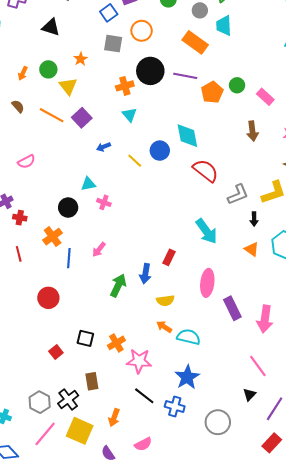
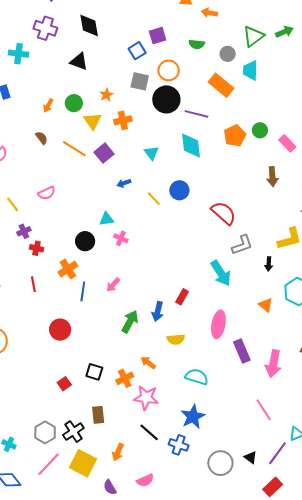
black circle: (150, 71) -> (166, 99), moved
purple line: (185, 76) -> (197, 114), moved
orange cross: (125, 86) -> (123, 120), moved
cyan diamond: (187, 136) -> (191, 145), moved
gray L-shape: (238, 194) -> (242, 245), moved
orange triangle: (252, 249) -> (266, 305), moved
orange arrow: (164, 327) -> (148, 363), moved
black triangle: (249, 395) -> (251, 457), moved, turned -40

